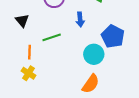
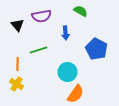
black triangle: (22, 21) -> (18, 25), moved
cyan circle: (94, 54) -> (68, 72), moved

